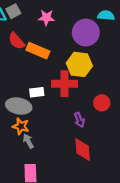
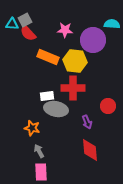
pink star: (46, 18) -> (65, 30), moved
red semicircle: (17, 41) -> (28, 33), moved
yellow hexagon: (79, 64) -> (75, 61), moved
gray ellipse: (19, 106) -> (56, 109), moved
gray arrow: (28, 141) -> (39, 151), moved

